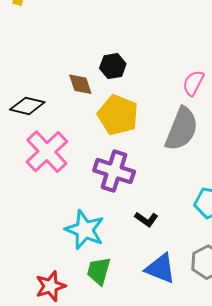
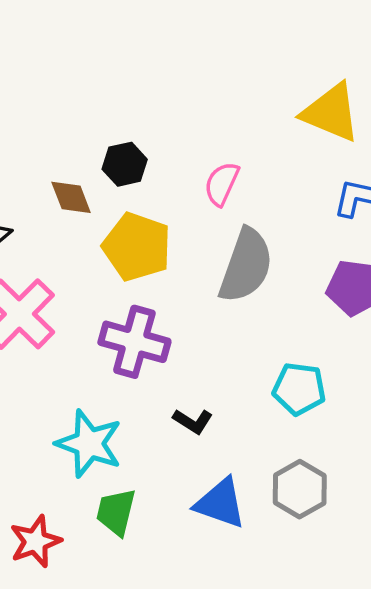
pink semicircle: (193, 83) -> (222, 184), moved

